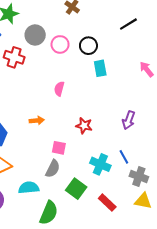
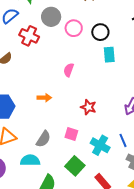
pink square: (59, 148) -> (71, 134), moved
gray semicircle: (53, 169) -> (43, 139), moved

